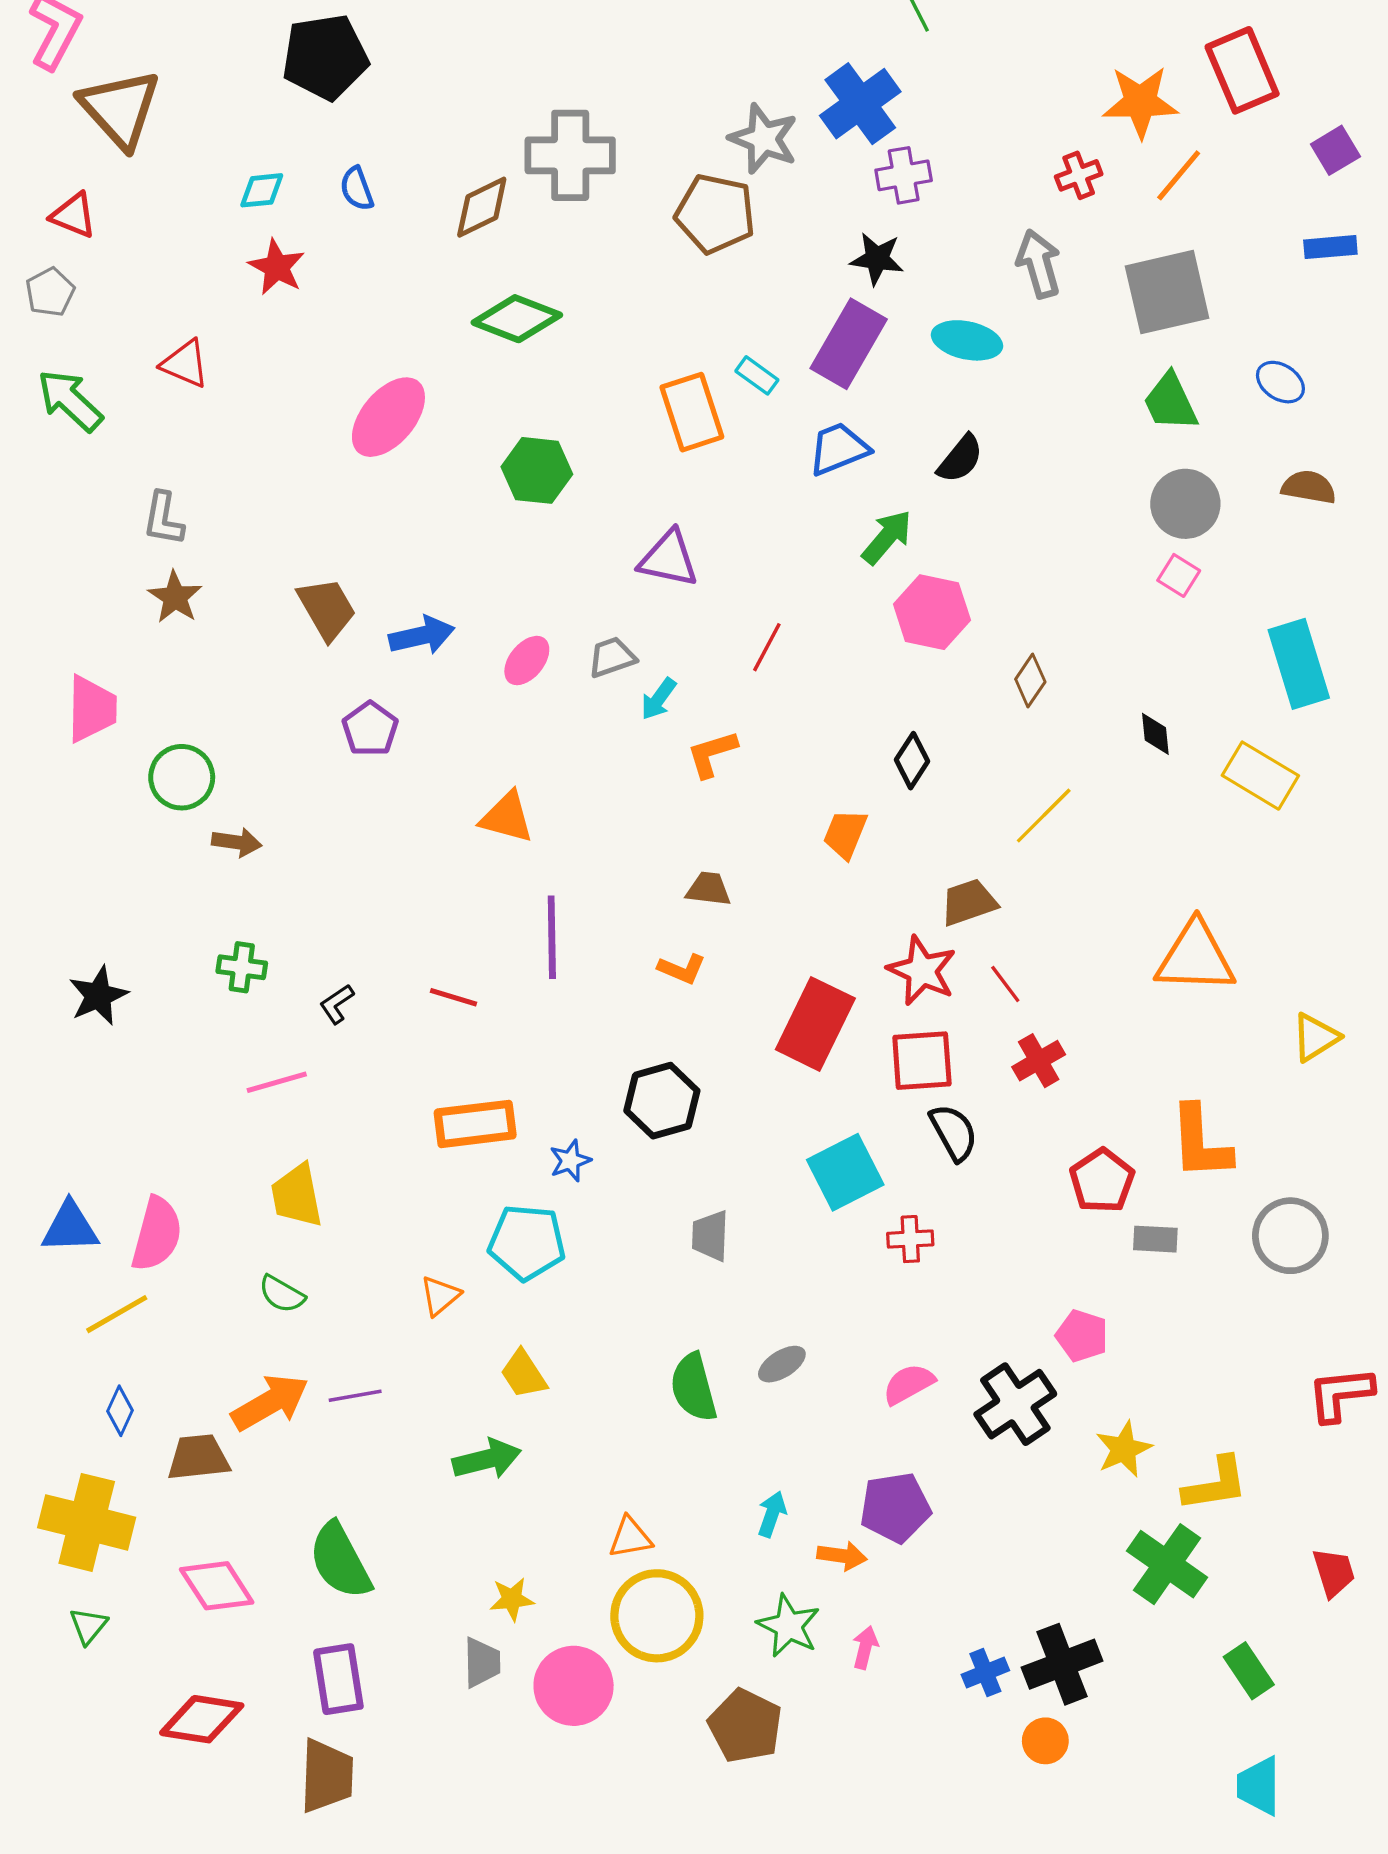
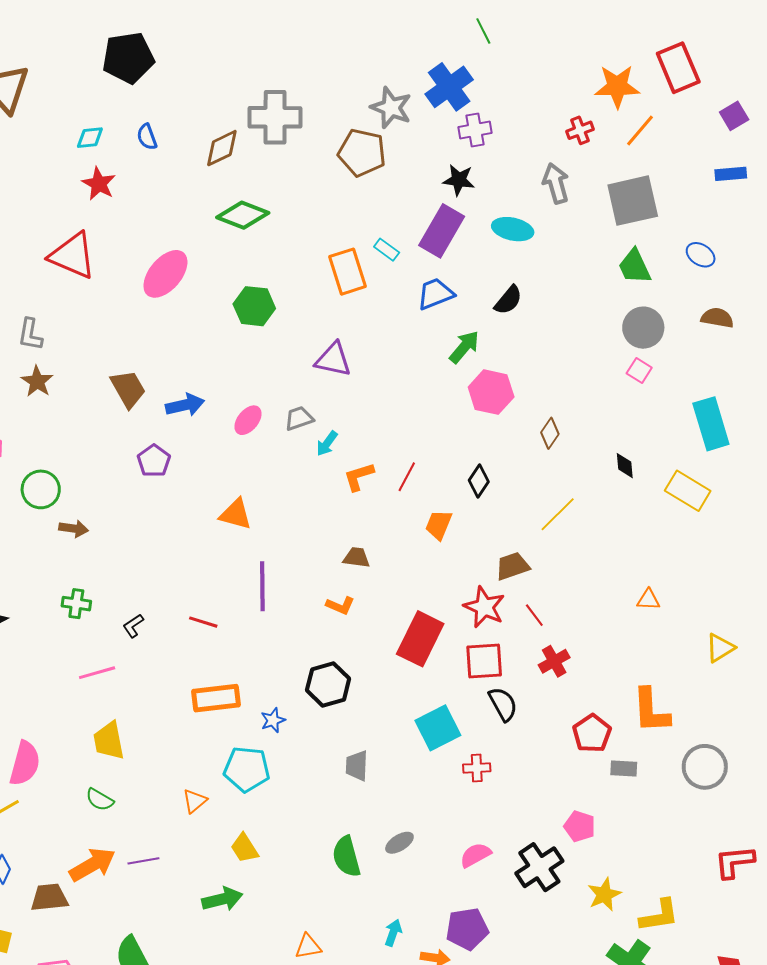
red triangle: (185, 364) -> (73, 256), moved, size x1.6
red line: (767, 647) -> (407, 477), moved
orange triangle: (1195, 957) -> (648, 600), size x0.5

